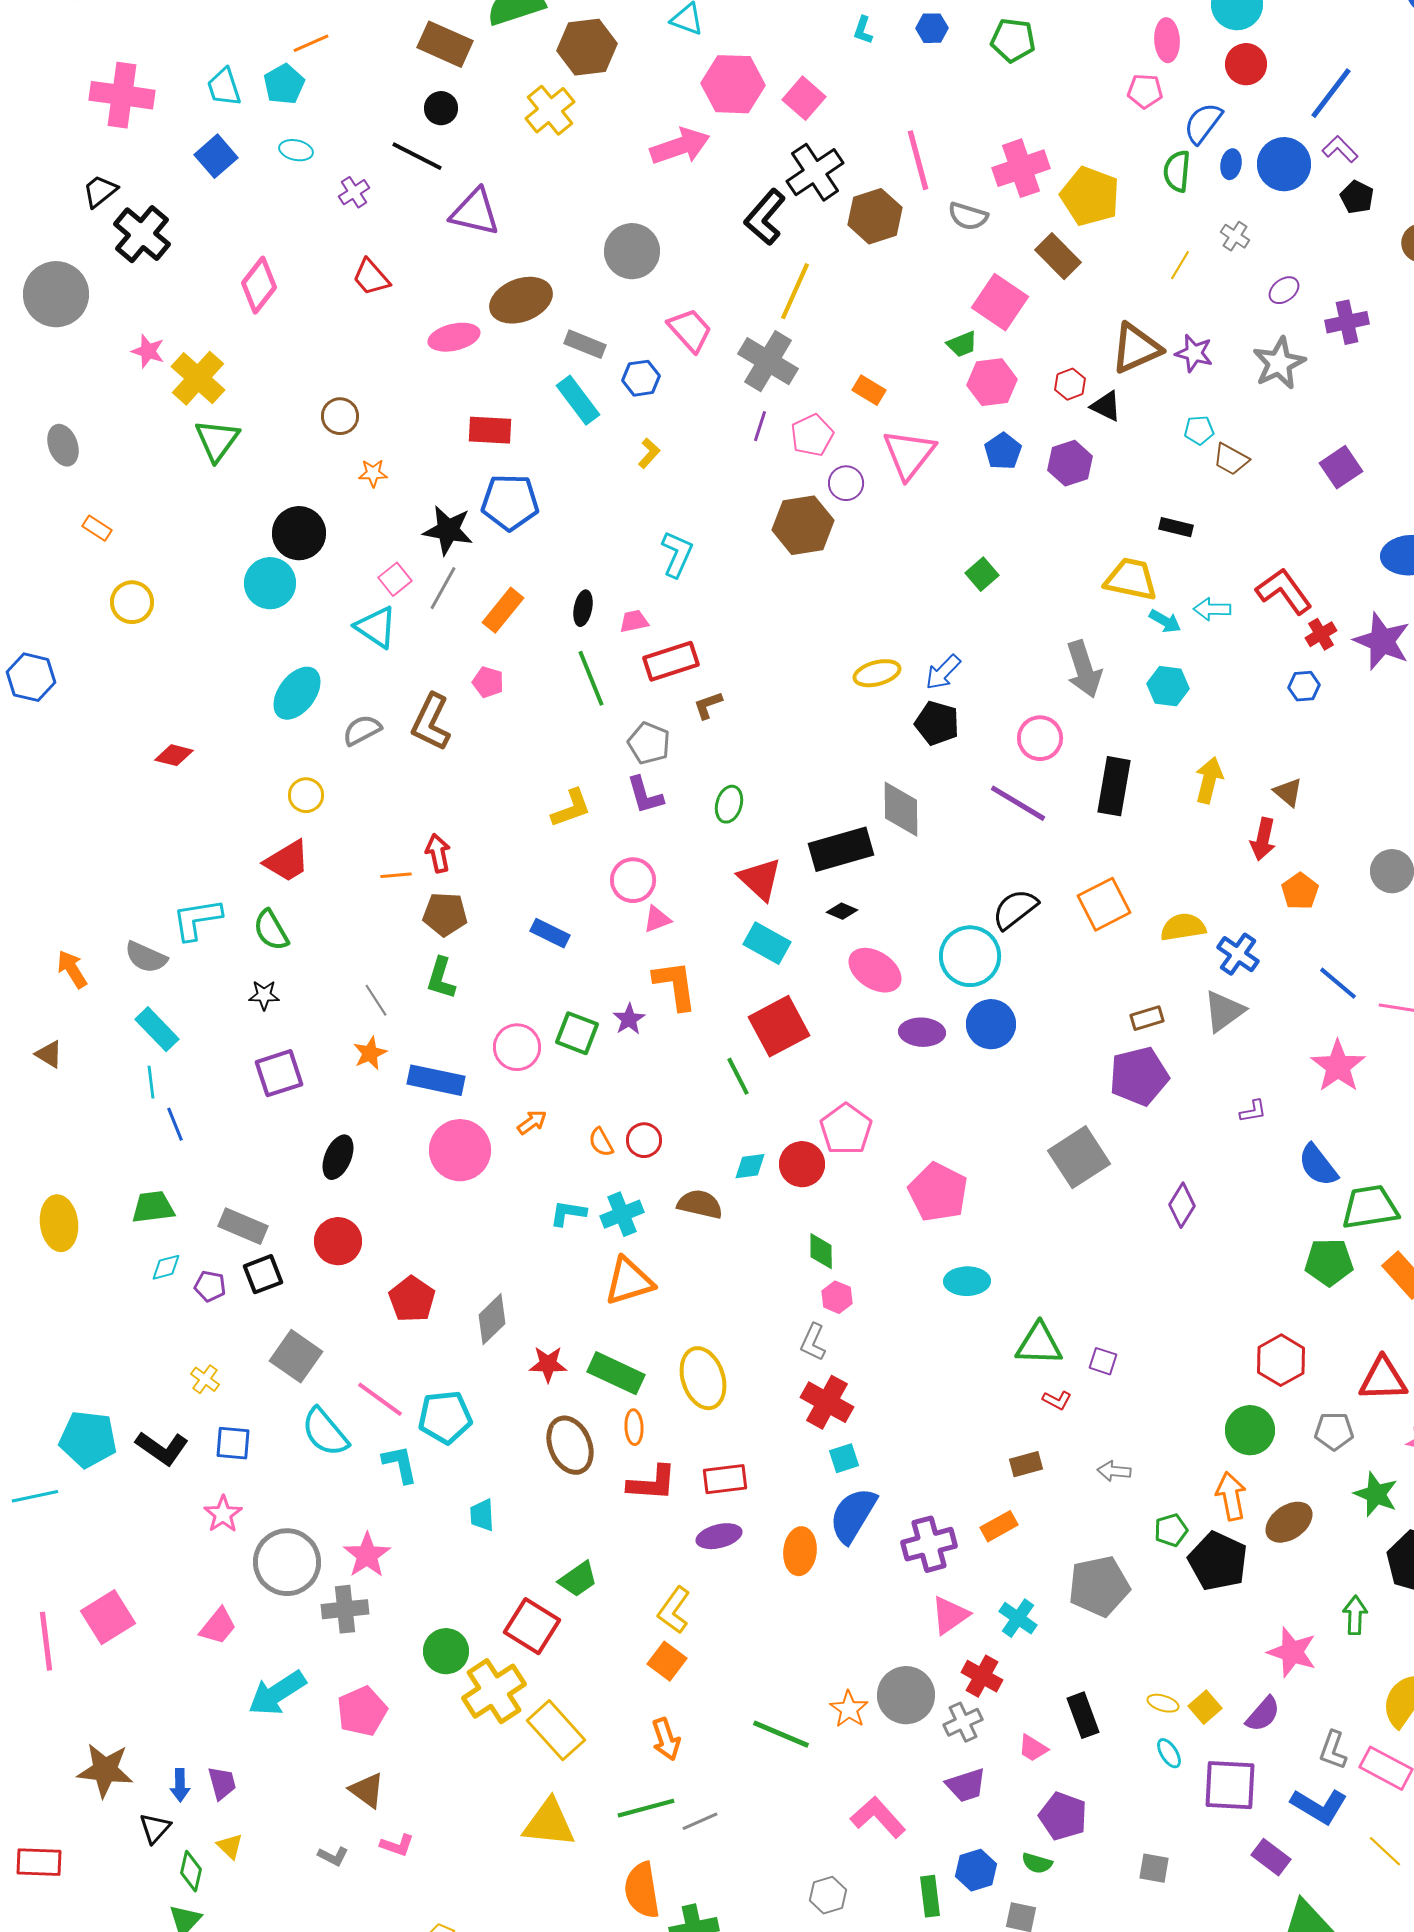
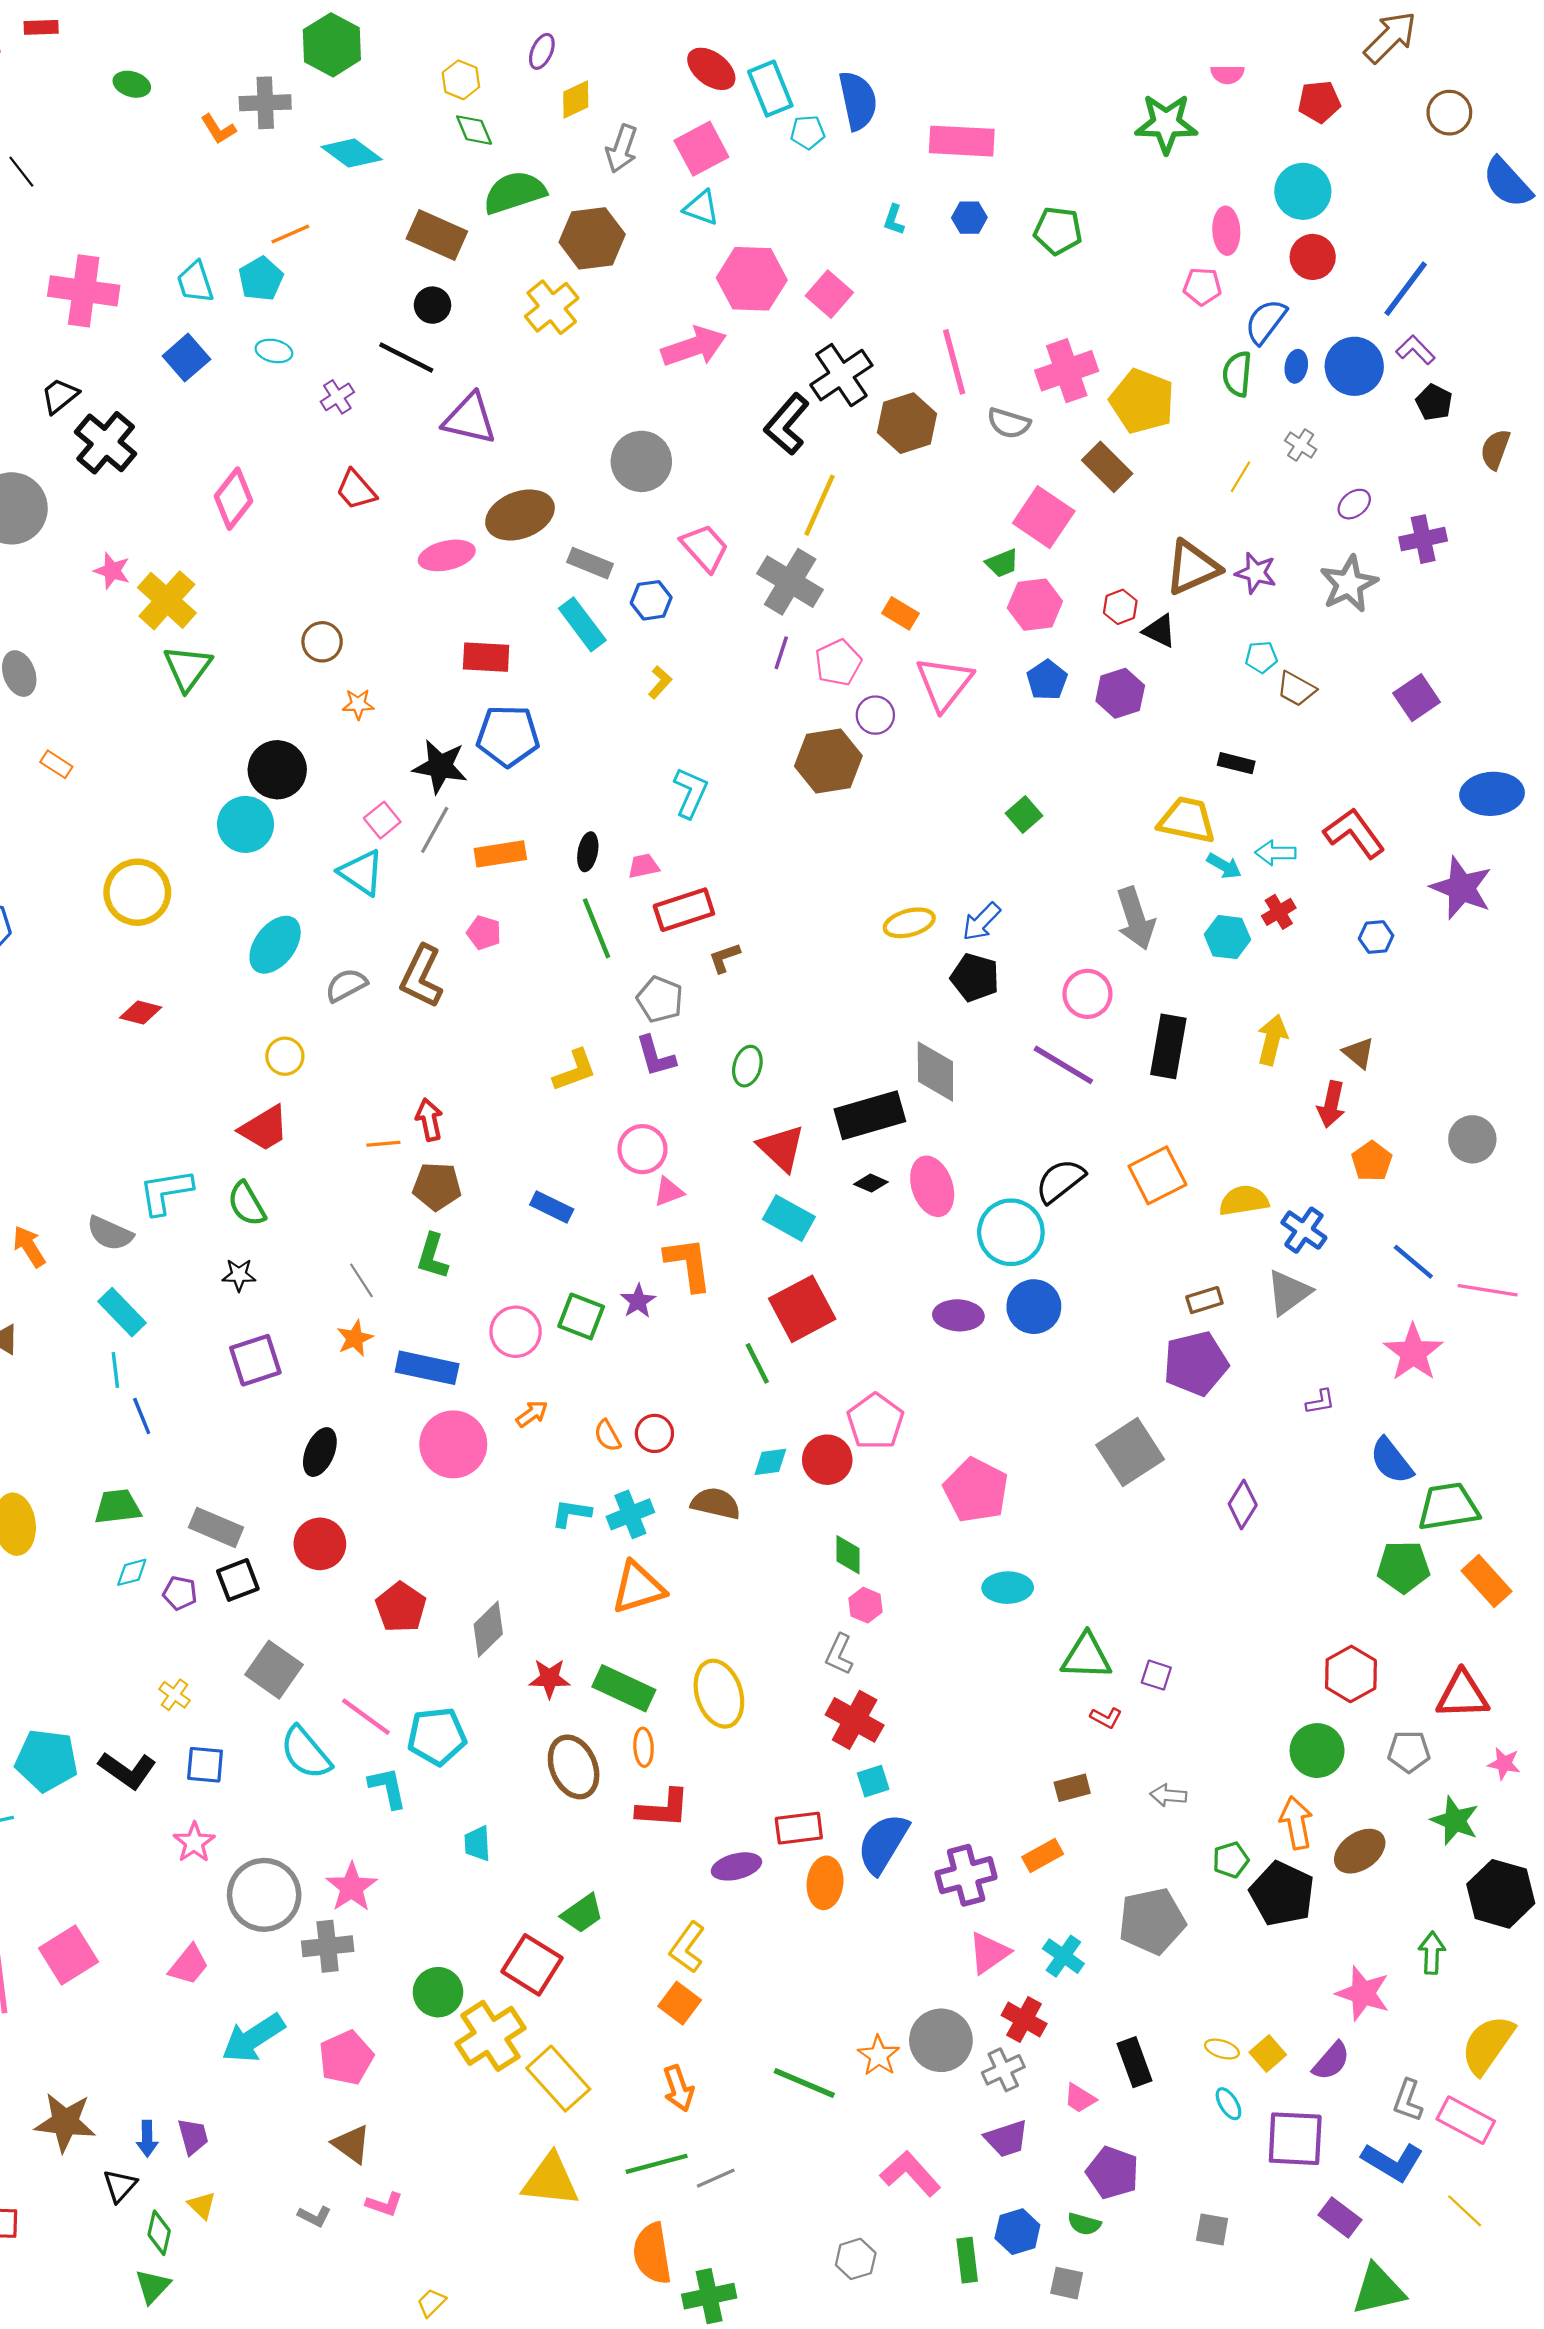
yellow circle: (132, 602) -> (137, 892), moved, size x1.4
orange rectangle: (503, 610) -> (500, 854), turned 42
red cross: (1321, 634) -> (1279, 912), moved
pink ellipse: (875, 970) -> (932, 1186), moved, turned 38
red rectangle: (725, 1479) -> (799, 1828), moved

